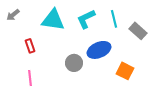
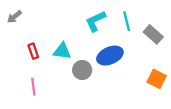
cyan triangle: (53, 20) -> (62, 51), moved, size x0.7
orange square: (125, 71) -> (157, 79), moved

